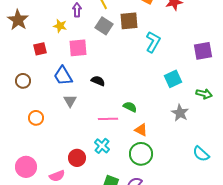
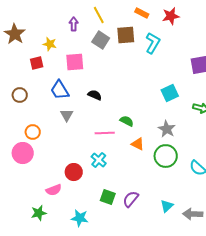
yellow star: (60, 26) -> (50, 44), moved
cyan L-shape: (153, 42) -> (153, 43), moved
gray star: (180, 113) -> (167, 129), moved
green circle: (141, 154) -> (166, 156), moved
pink circle: (26, 167) -> (23, 153), moved

